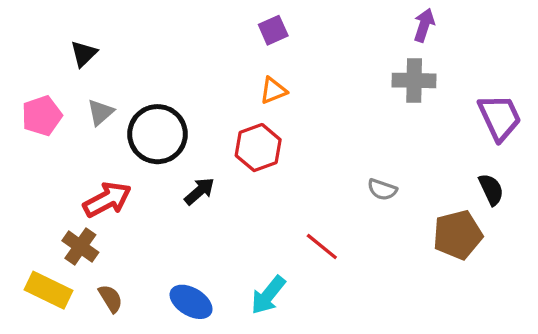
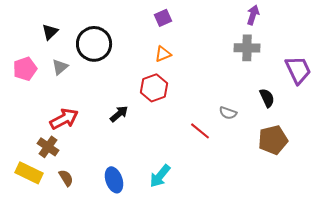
black circle: (157, 134) -> (94, 44), moved
black semicircle: (491, 189) -> (267, 98), moved
red line: (322, 247) -> (200, 131), moved
blue ellipse: (191, 302) -> (114, 180), turned 40

